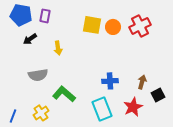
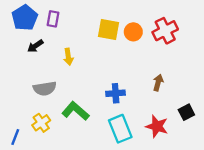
blue pentagon: (21, 15) -> (25, 18), turned 30
blue cross: (110, 81) -> (116, 93), moved
brown arrow: (142, 82) -> (158, 83), moved
red star: (133, 107) -> (157, 126), turned -30
yellow cross: (41, 113) -> (41, 123), moved

